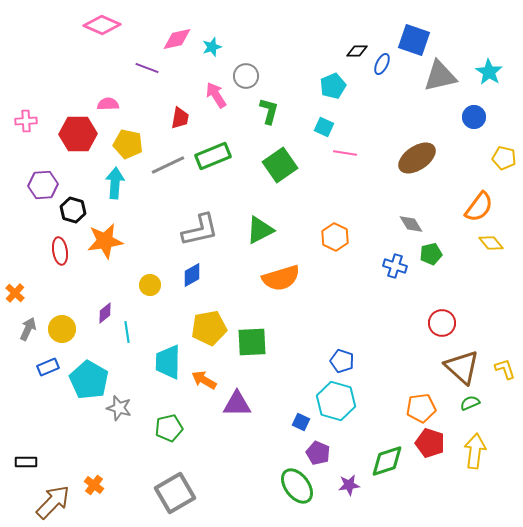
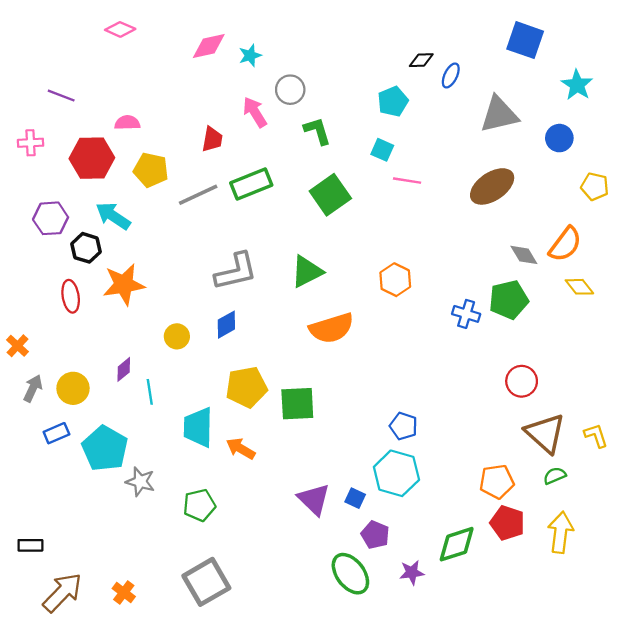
pink diamond: (102, 25) -> (120, 29), size x0.7
blue square: (414, 40) -> (525, 40), moved
purple line: (147, 68) -> (61, 96), moved
gray triangle: (440, 76) -> (499, 114), moved
green L-shape: (269, 111) -> (317, 131), turned -32
cyan arrow: (115, 183) -> (113, 216), moved, turned -60
gray diamond: (411, 224) -> (524, 255), moved
green pentagon: (431, 254) -> (509, 300), size x1.5
purple triangle: (237, 404) -> (314, 499), moved, turned 44
orange cross: (94, 485) -> (124, 593), moved

